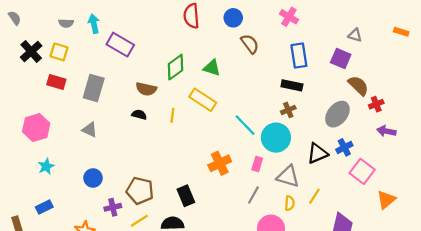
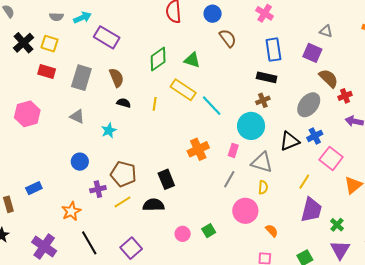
cyan arrow: (94, 24) -> (82, 18), turned 78
brown semicircle: (146, 89) -> (116, 78), moved, turned -126
cyan line: (245, 125) -> (212, 106), moved
cyan star: (46, 166) -> (109, 130), moved
yellow line: (314, 196) -> (304, 182), moved

